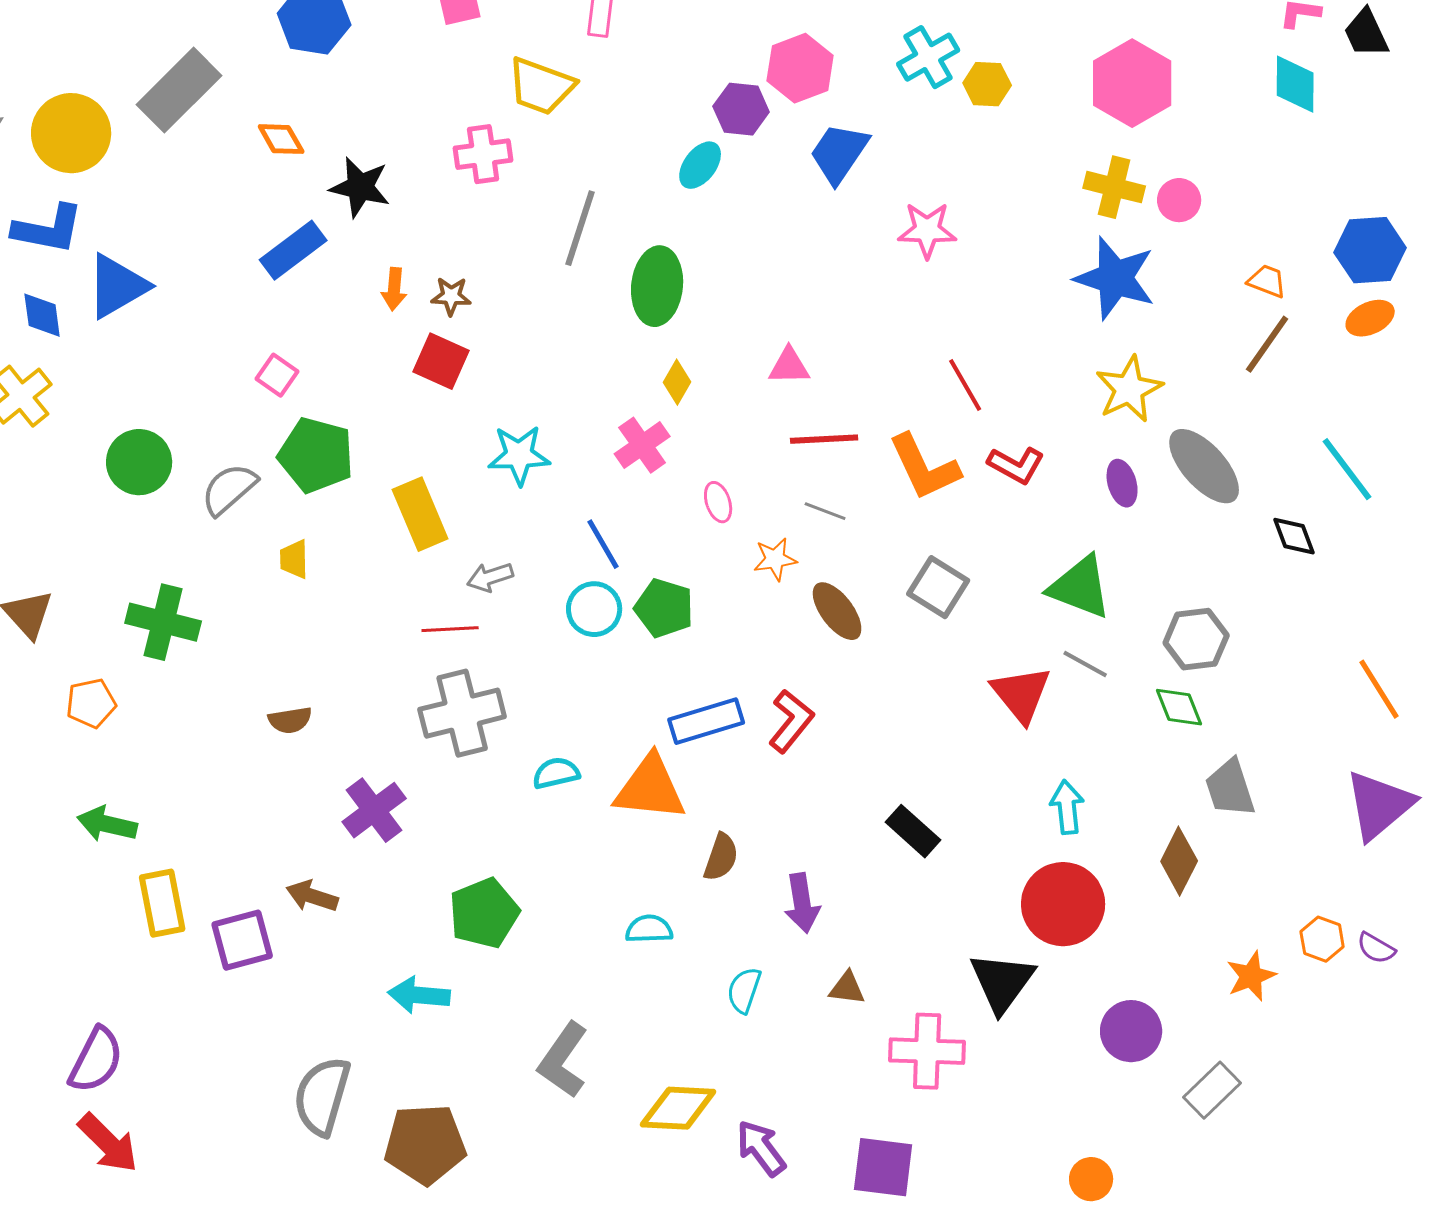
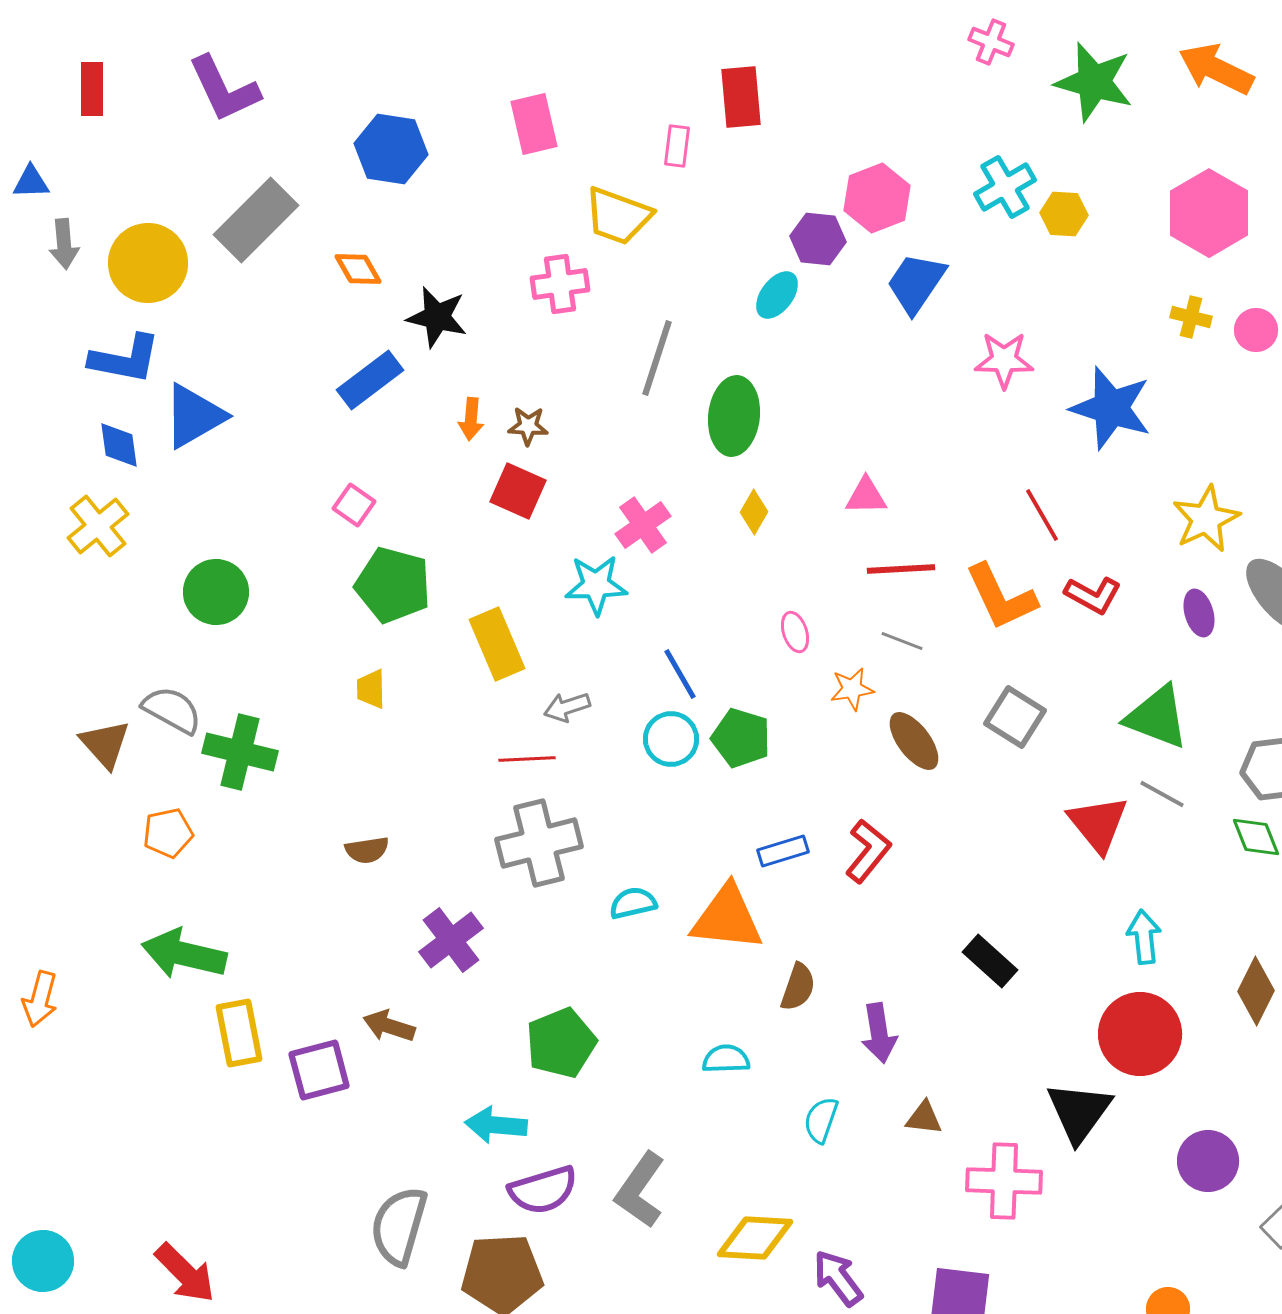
yellow cross: (1114, 187) -> (1191, 317), size x0.7
blue star: (1115, 278) -> (1111, 408), moved
pink cross: (642, 445) -> (643, 525), moved
gray semicircle: (229, 489) -> (172, 710), moved, turned 70
blue rectangle: (706, 721) -> (783, 851), size x0.7
green arrow: (107, 824) -> (184, 954), size x1.4
purple semicircle: (96, 1060) -> (543, 1190), moved, turned 46

